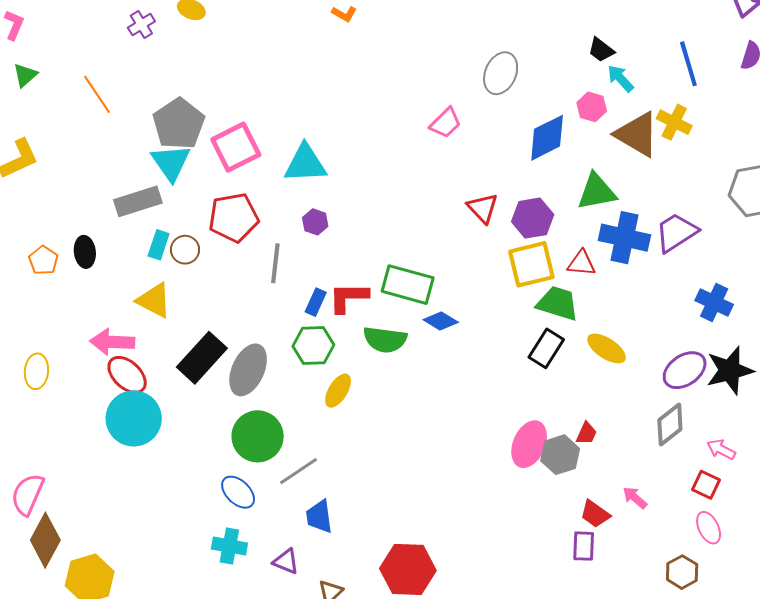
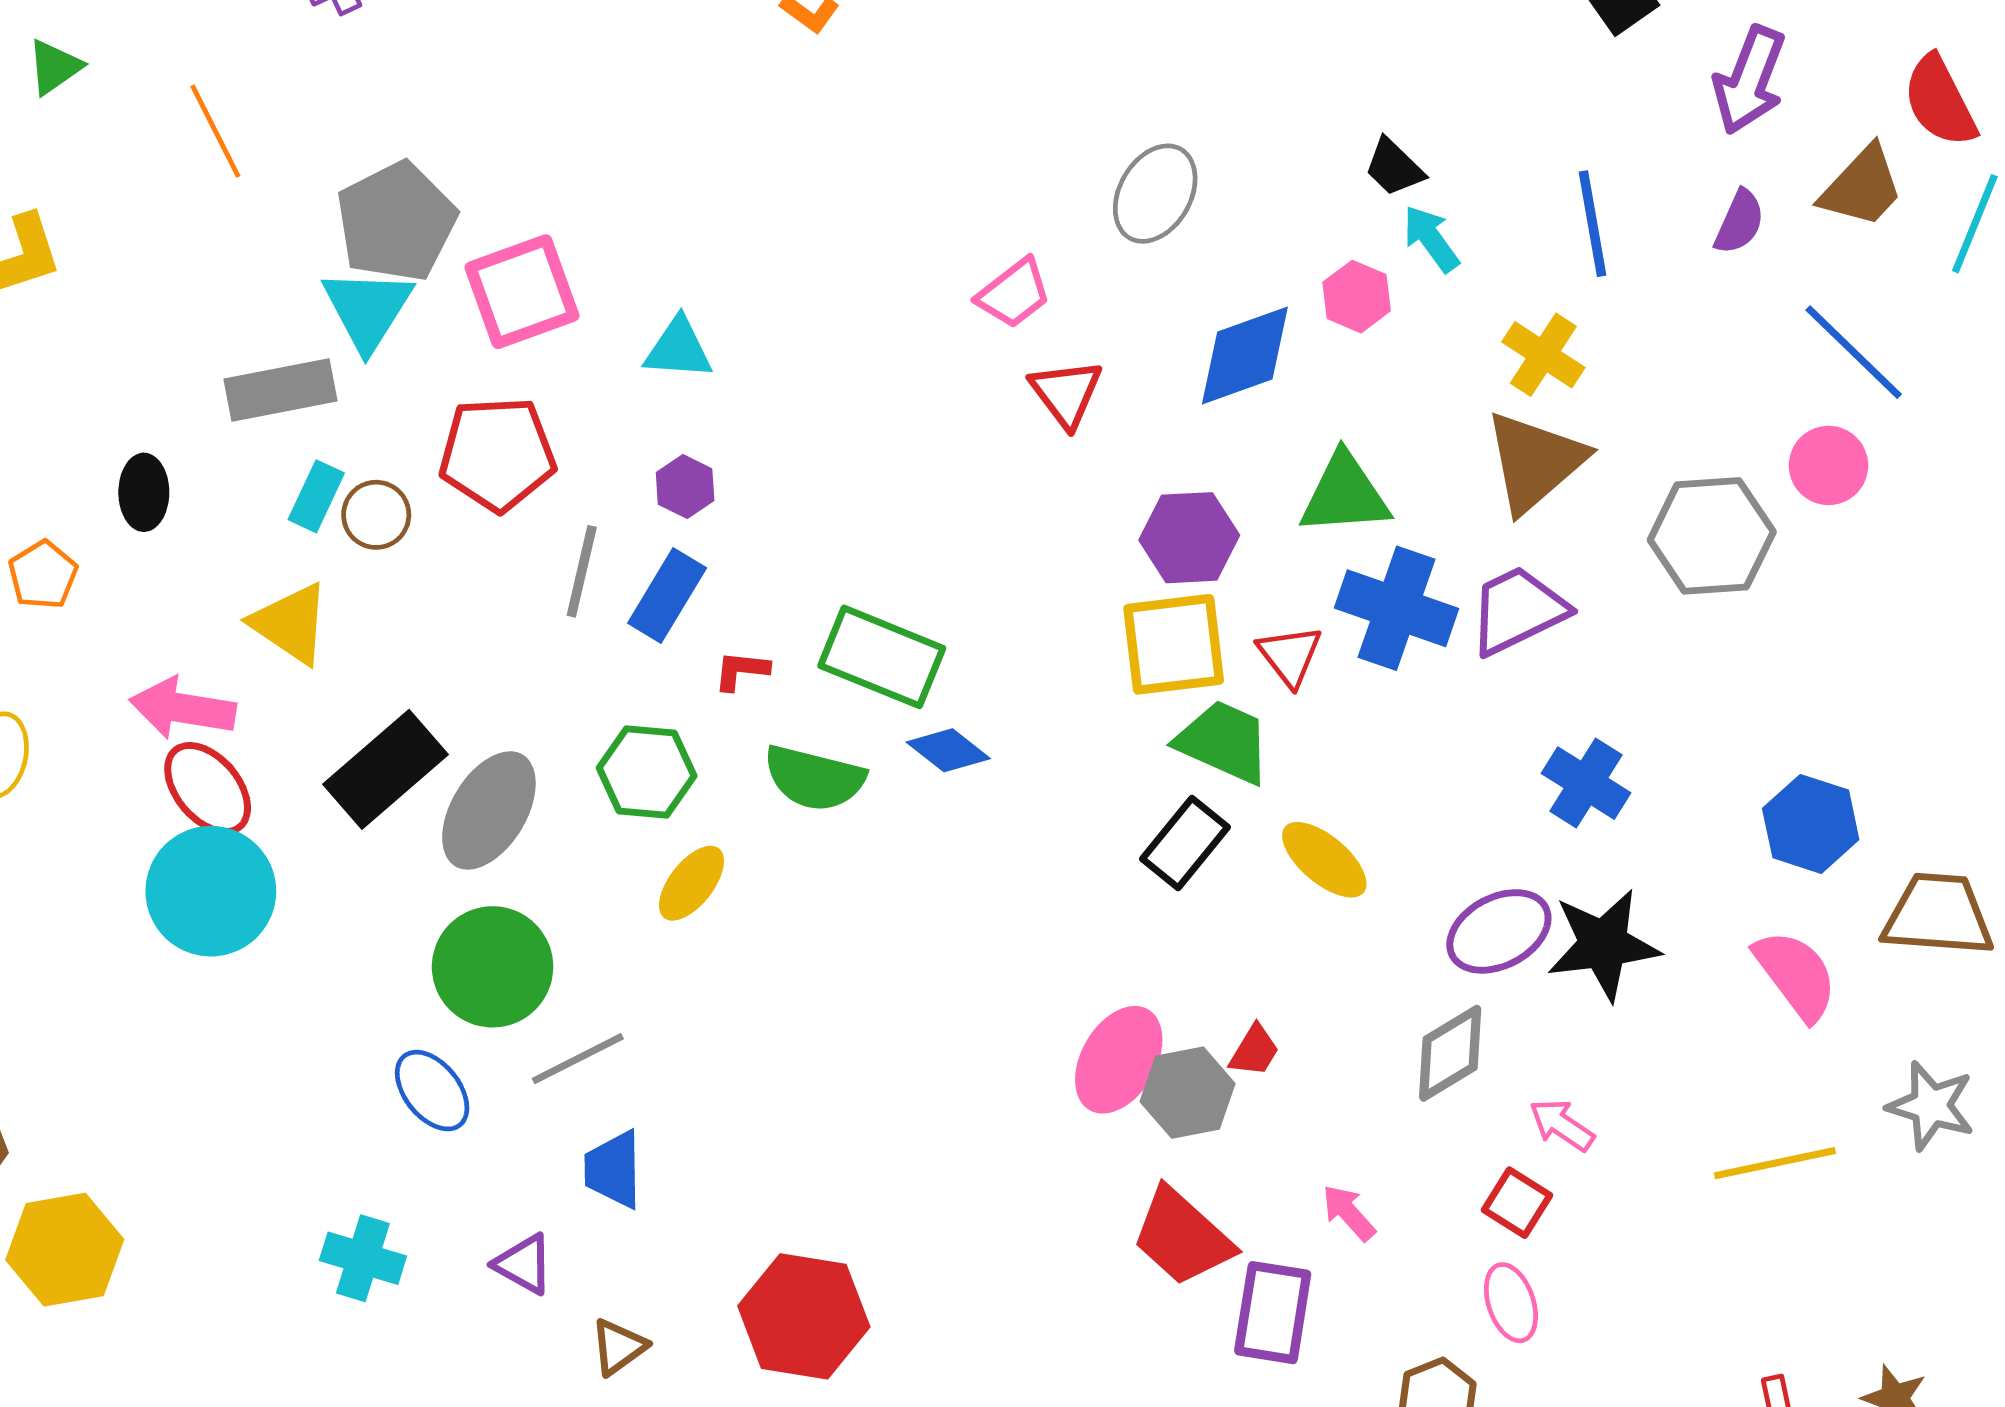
brown triangle: (637, 134) -> (1535, 462), moved, turned 42
cyan triangle: (305, 164) -> (678, 349), size x0.7
red triangle: (483, 208) -> (1066, 393), moved
orange pentagon: (43, 260) -> (43, 575), moved
red triangle: (581, 263) -> (1290, 656), turned 40
red L-shape: (348, 297) -> (741, 670), size x0.6
blue rectangle: (316, 302) -> (667, 595), moved, size x1.4
red trapezoid: (595, 514) -> (1182, 1237), moved, size x1.5
cyan cross: (229, 546) -> (363, 1258), moved
purple rectangle: (584, 546) -> (1273, 1313), moved, size x1.4

